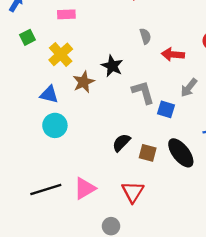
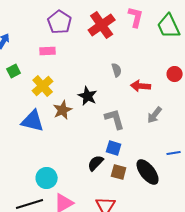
blue triangle: (49, 95) -> (33, 121), size x1.4
blue square: (166, 109) -> (114, 148), moved
cyan circle: (55, 125) -> (47, 178), moved

